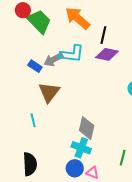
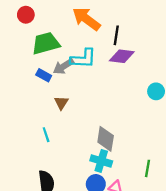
green trapezoid: (39, 21) -> (46, 43), moved, turned -56
brown triangle: (49, 92) -> (61, 103), size x0.6

